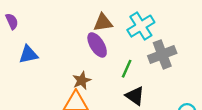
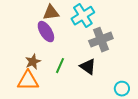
green line: (127, 69) -> (60, 66), moved
black triangle: (135, 96) -> (88, 67), moved

